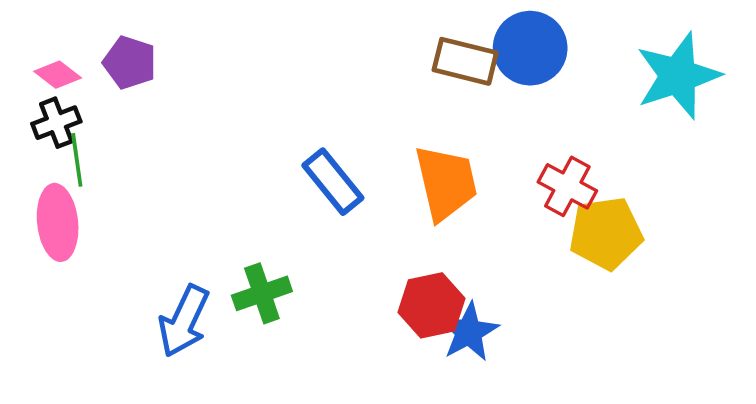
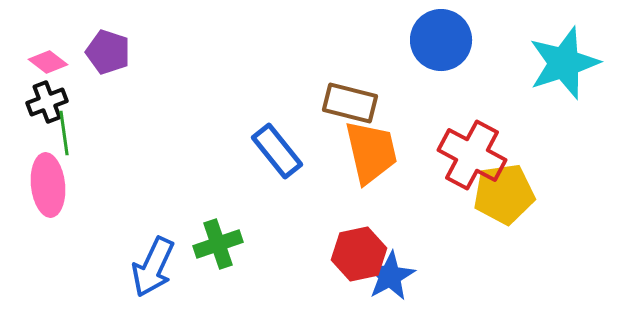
brown rectangle: (465, 61) -> (350, 103), moved
red cross: (567, 186) -> (472, 155), size x1.4

